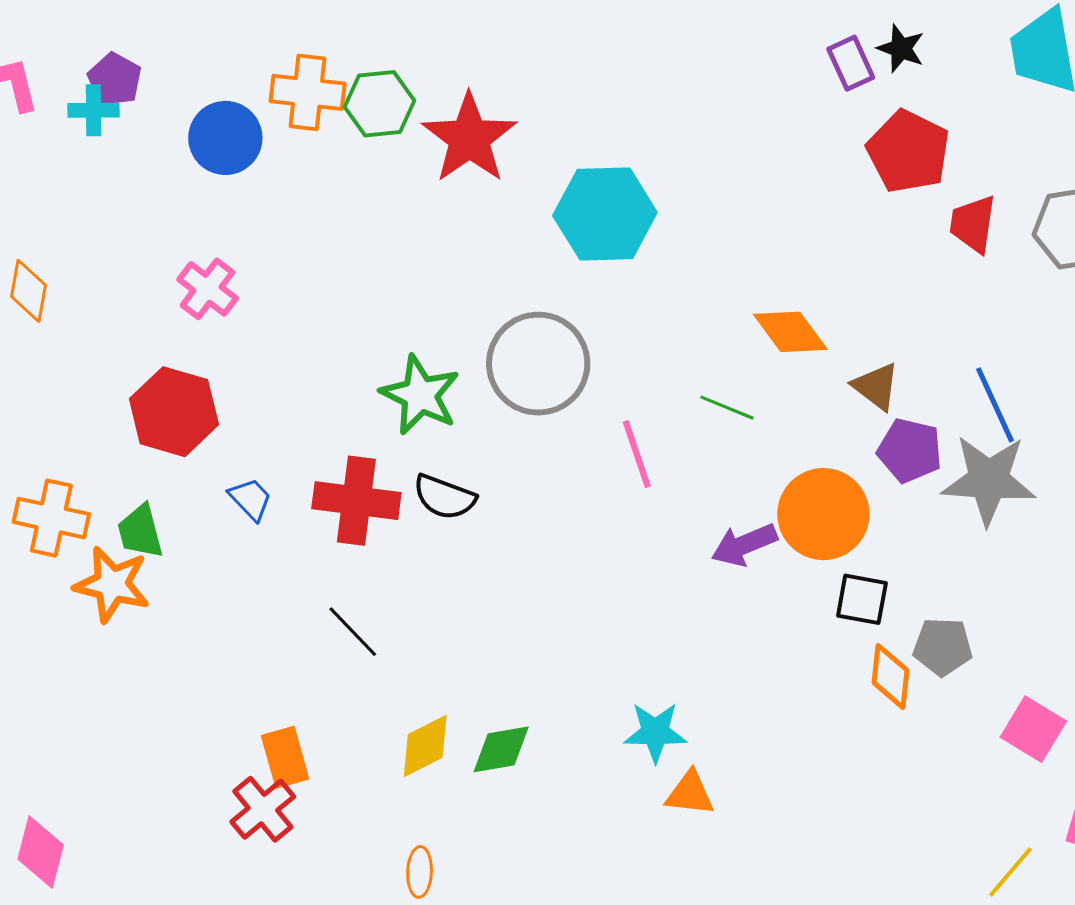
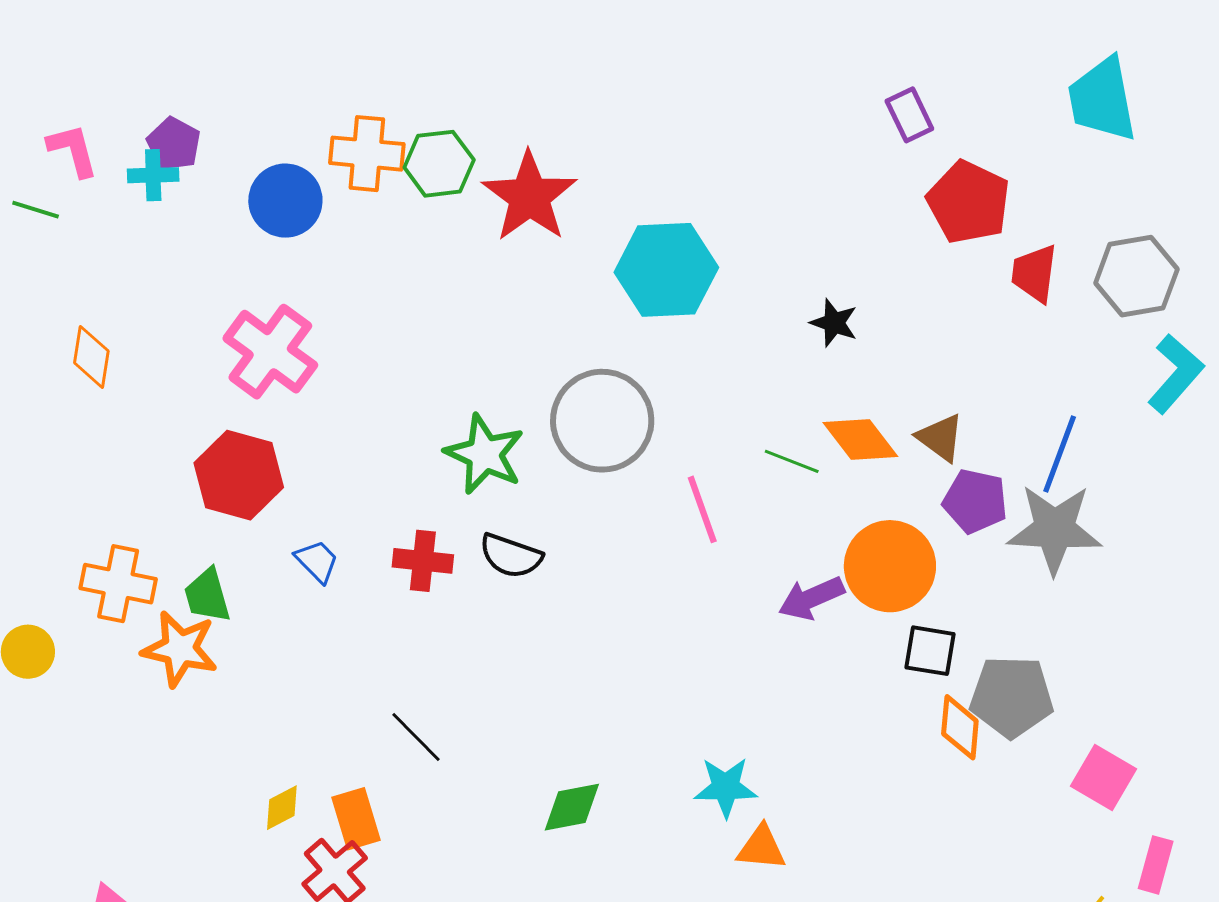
black star: (901, 48) -> (834, 323), moved
pink cross: (208, 289) -> (270, 352), size x1.5
orange diamond: (790, 332) -> (860, 440), moved
blue line: (995, 405) -> (1060, 454), turned 46
red cross: (356, 501) -> (423, 561), size x0.7
black line: (353, 632) -> (416, 737), moved
gray pentagon: (943, 647) -> (1012, 697), size x1.4
yellow diamond: (425, 746) -> (282, 808), moved, size x0.7

